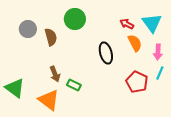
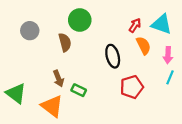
cyan triangle: (152, 23) -> (162, 24), turned -35
red arrow: (127, 24) -> (135, 25), turned 96
brown semicircle: (51, 37) -> (65, 42), moved
red pentagon: (137, 82) -> (132, 87), moved, turned 30

